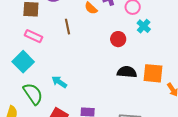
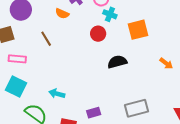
cyan cross: (144, 26) -> (110, 14), moved
orange square: (153, 73) -> (138, 30), moved

